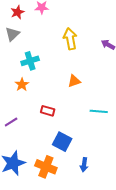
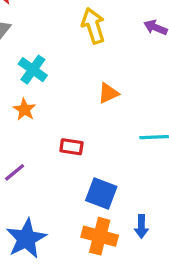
cyan cross: (30, 61) -> (33, 70), turned -30
orange cross: (46, 167) -> (100, 236), moved

